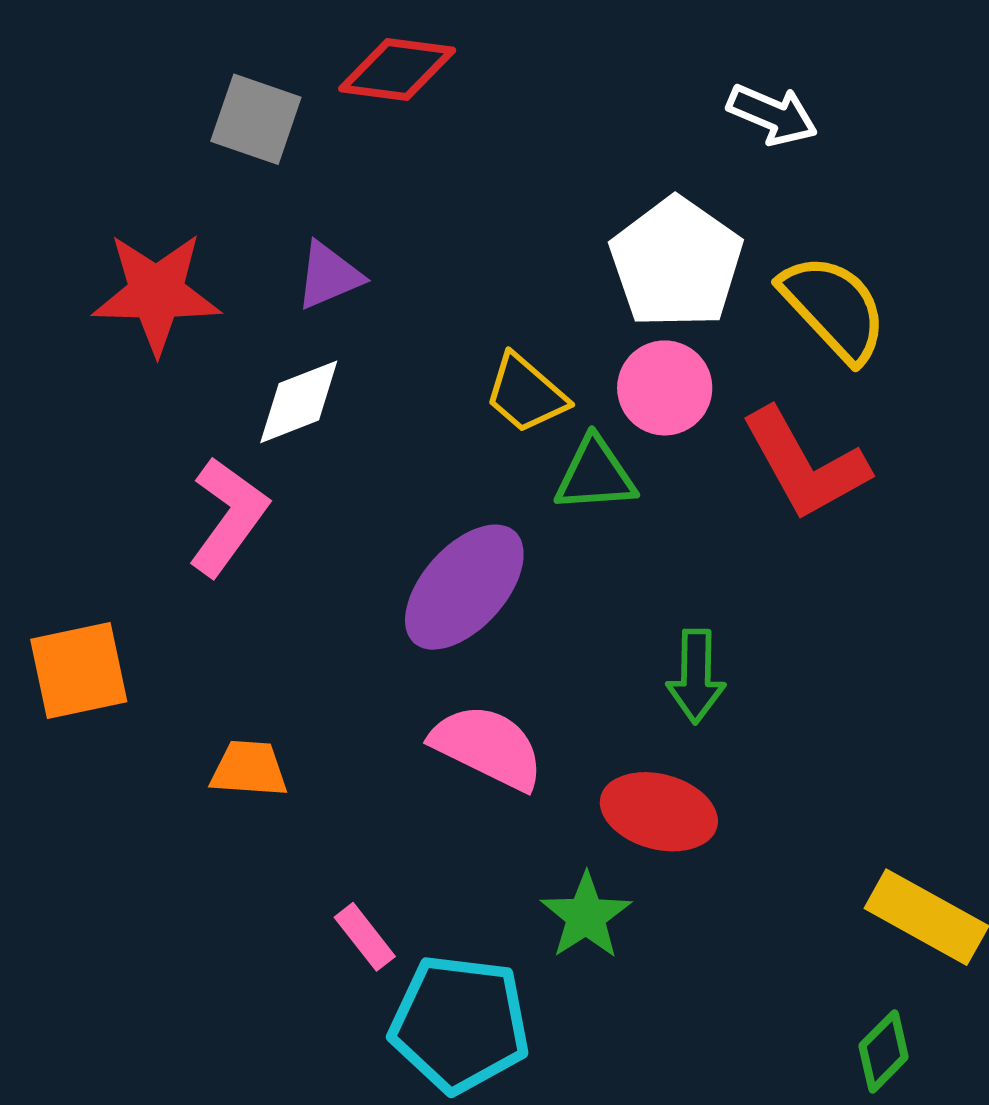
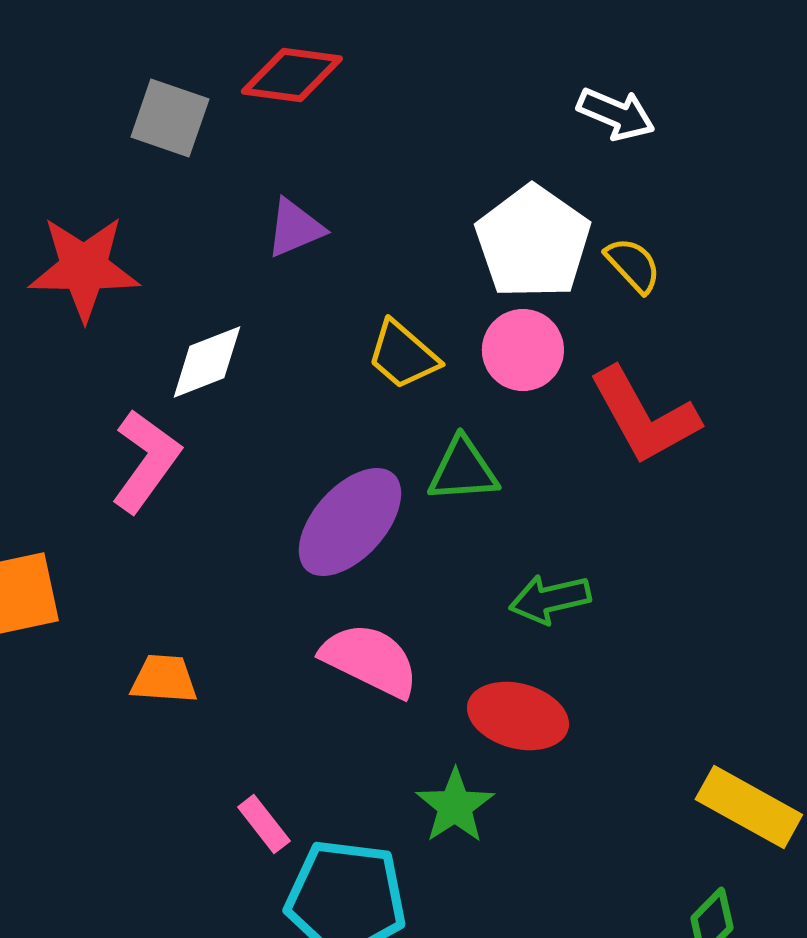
purple triangle: (329, 276) -> (295, 228), moved
yellow semicircle: (834, 308) -> (633, 265), moved, size x0.6
green triangle: (595, 475) -> (463, 470), moved
green arrow: (696, 676) -> (550, 599), turned 76

